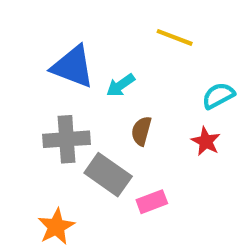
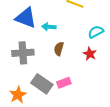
cyan arrow: (121, 85) -> (49, 27), turned 40
gray rectangle: (108, 175) -> (42, 84), moved

